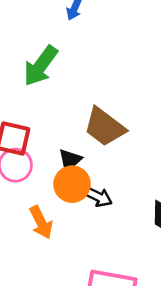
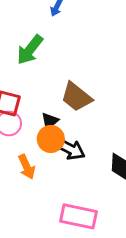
black arrow: (98, 197) -> (70, 149), size x1.4

